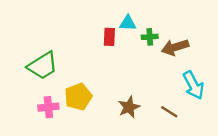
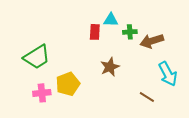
brown star: (129, 107) -> (110, 67), moved

